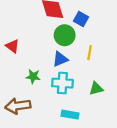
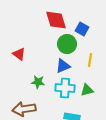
green triangle: (96, 89) -> (87, 90), moved

